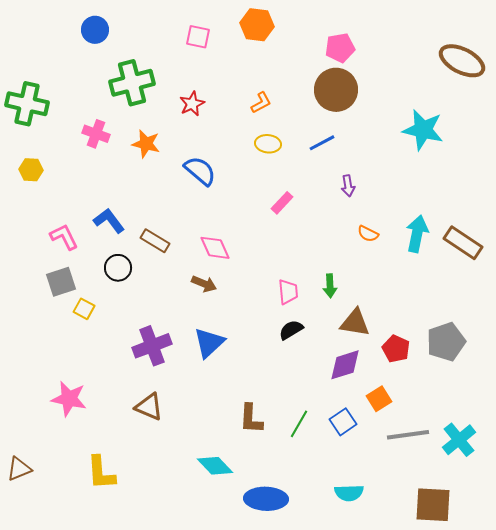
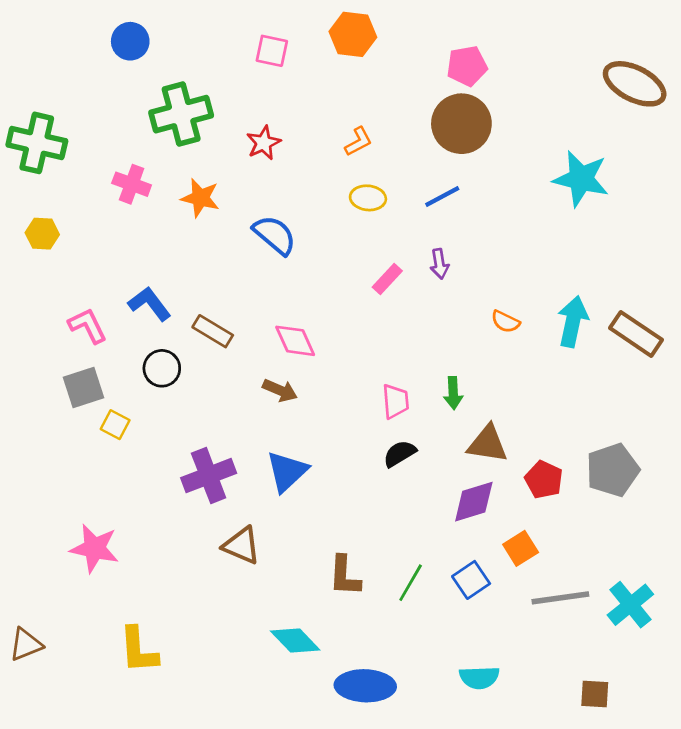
purple arrow: (348, 186) -> (439, 264), moved
brown triangle: (149, 407) -> (242, 546), moved
brown square: (433, 505) -> (595, 694), size x0.6

